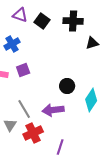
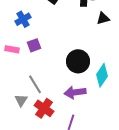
black circle: (67, 86) -> (78, 61), size x1.5
purple arrow: (53, 110) -> (75, 92), moved
red cross: (33, 133) -> (44, 108), turned -30

